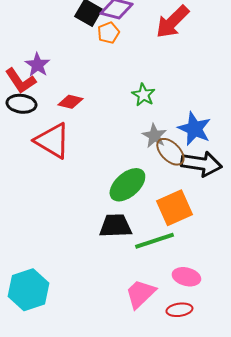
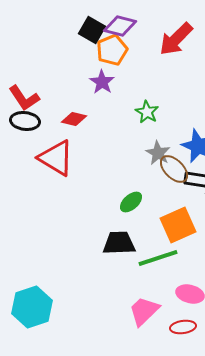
orange pentagon: (108, 33) -> (112, 50), size x1.4
purple star: (37, 65) -> (102, 82), moved
green ellipse: (127, 185) -> (131, 202), size x0.6

